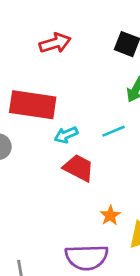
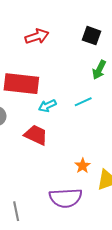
red trapezoid: (78, 168) -> (36, 135), moved

